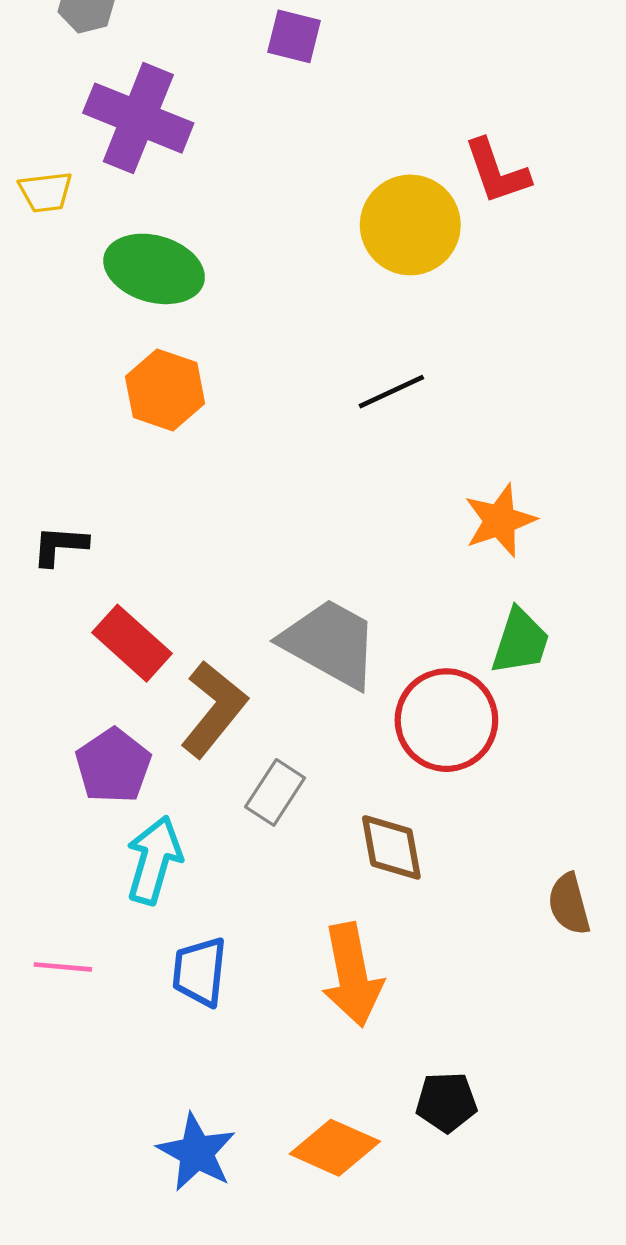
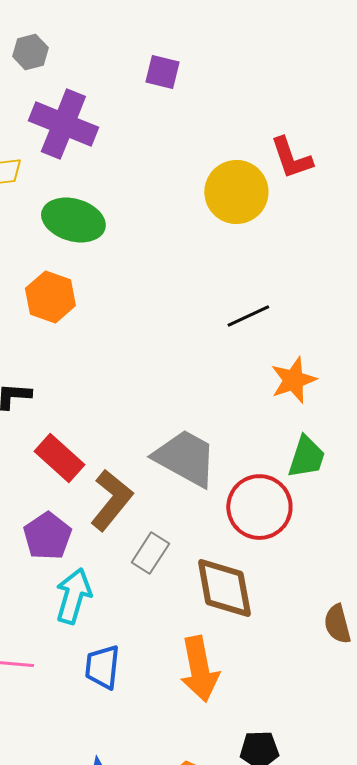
orange hexagon: (165, 390) -> (50, 297), moved
black line: (391, 392) -> (248, 316), moved
brown diamond: (391, 847) -> (224, 588), size x1.4

